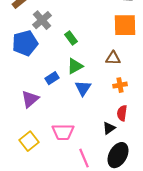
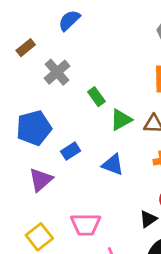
blue pentagon: (25, 43) -> (34, 128), moved
green triangle: (75, 66) -> (121, 120), moved
blue triangle: (83, 88) -> (113, 165), turned -42

